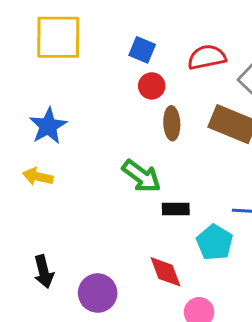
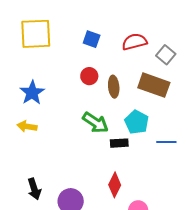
red circle: (152, 86) -> (89, 76), moved
cyan pentagon: (215, 242) -> (137, 122), moved
red diamond: (166, 272) -> (115, 185), turned 50

